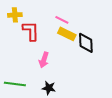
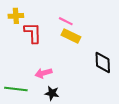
black diamond: (86, 43) -> (103, 63), moved
pink arrow: (44, 60) -> (43, 73), moved, turned 56

